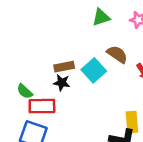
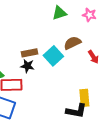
brown semicircle: (117, 54) -> (72, 43), turned -60

